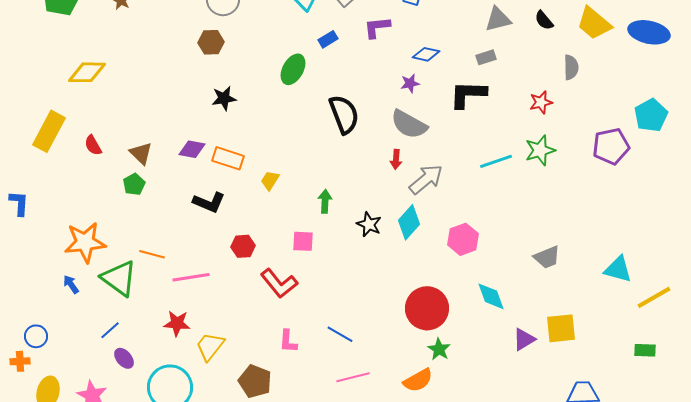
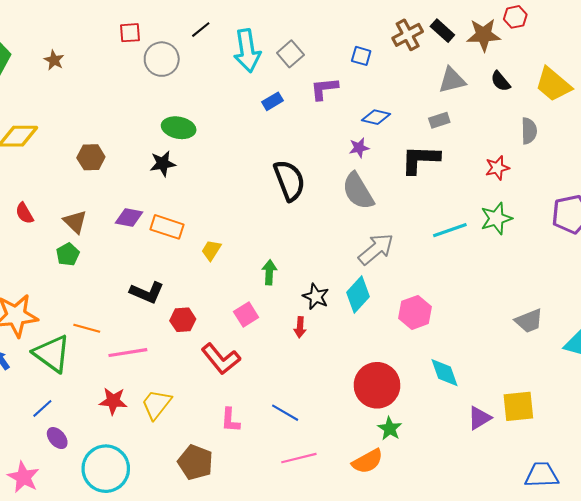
brown hexagon: (211, 42) -> (91, 157), moved
green ellipse: (293, 69) -> (179, 128), moved, turned 72
gray semicircle: (409, 124) -> (358, 191), turned 30
red arrow: (396, 159) -> (300, 327), moved
black L-shape: (209, 202) -> (147, 292), moved
pink square: (303, 241) -> (246, 315), turned -35
gray trapezoid: (547, 257) -> (529, 321), moved
yellow trapezoid: (210, 346) -> (156, 404), moved

